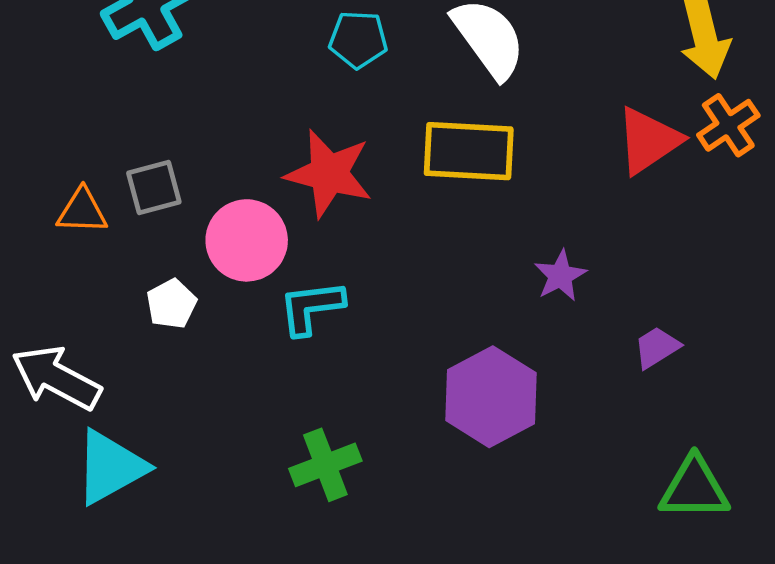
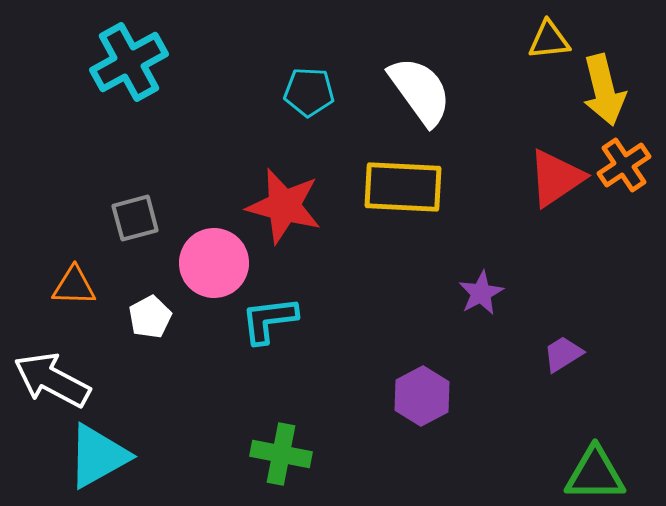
orange triangle: (82, 211) -> (74, 286), moved
purple hexagon: (491, 397) -> (422, 396), size x0.7
green cross: (325, 465) -> (281, 454), turned 32

